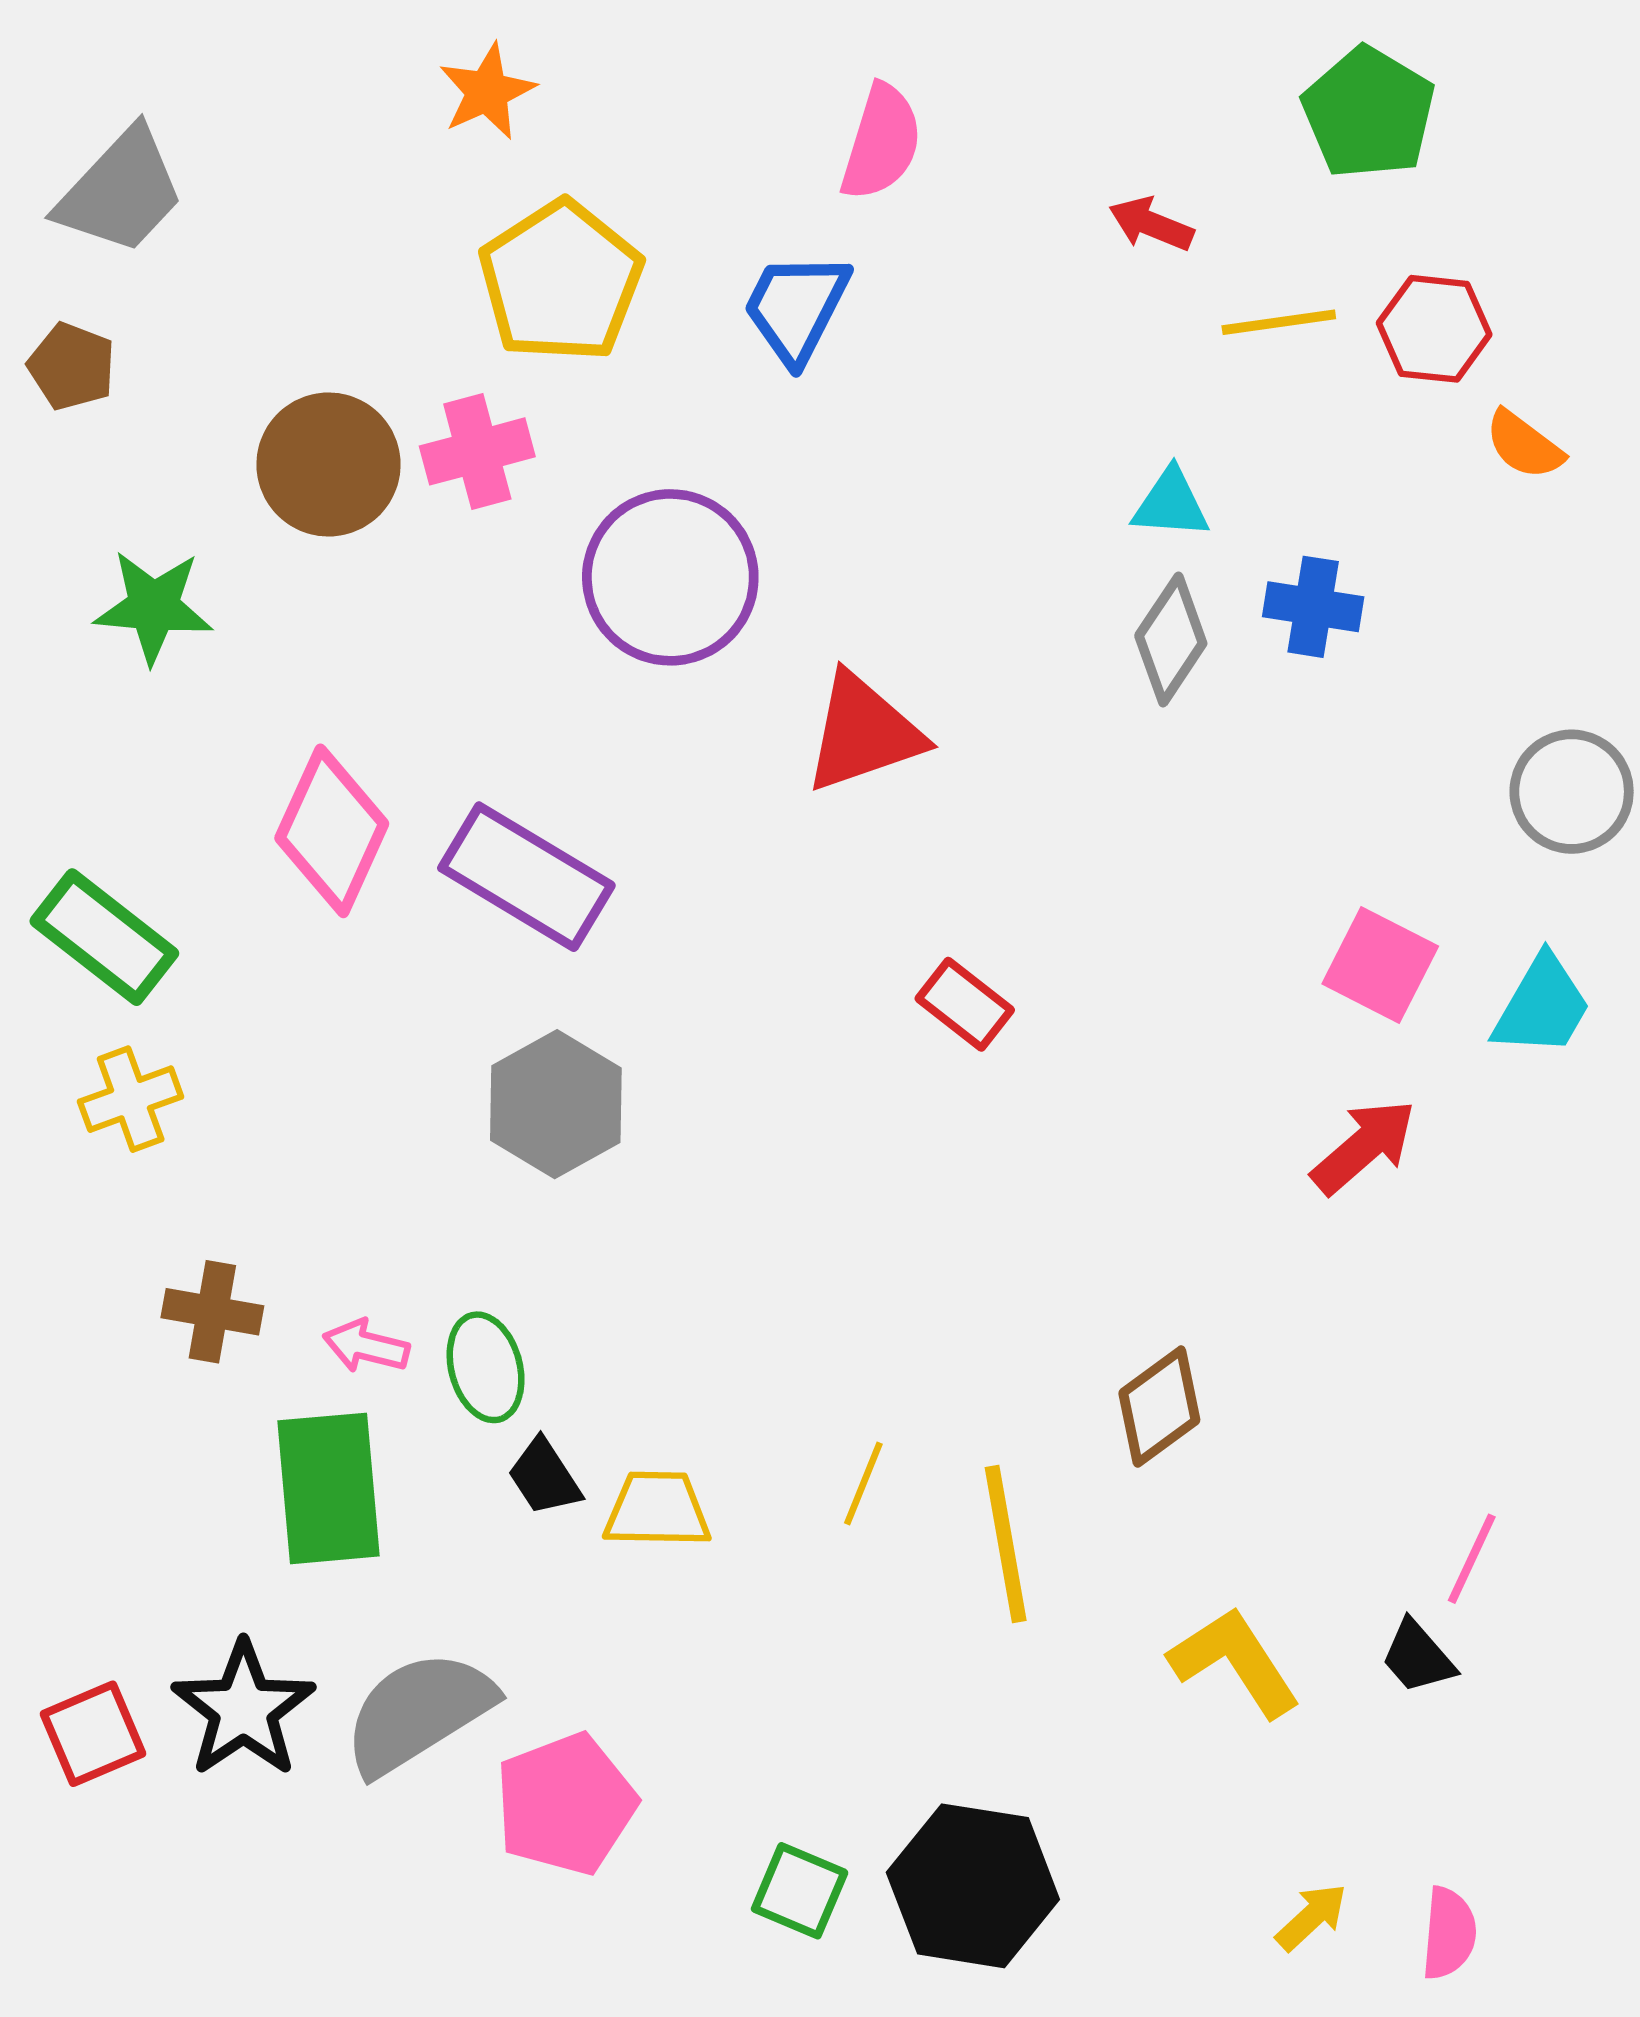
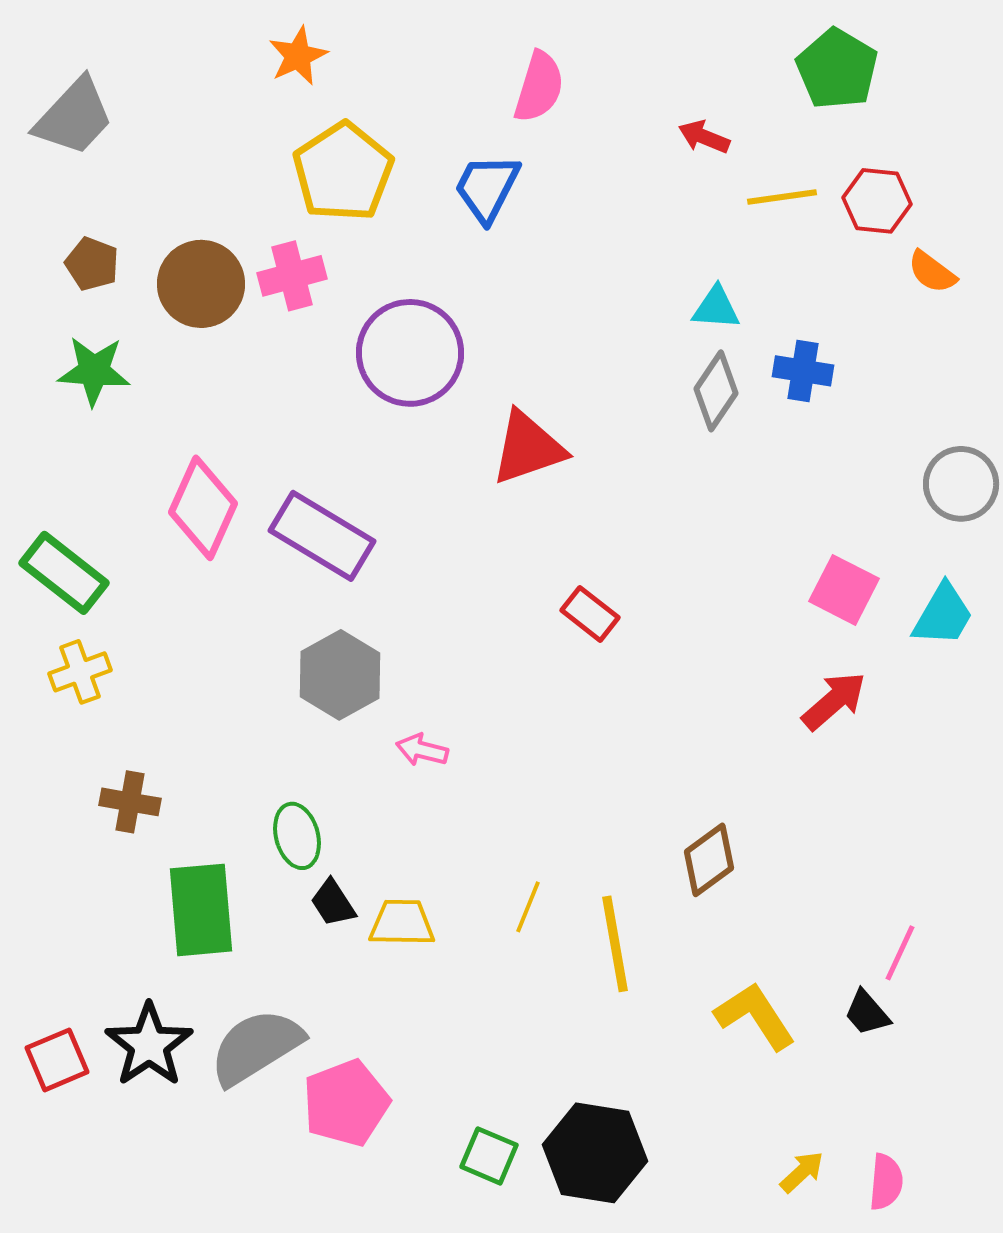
brown pentagon: (72, 366) -> (92, 264), moved
pink arrow: (366, 1346) -> (422, 750), moved

